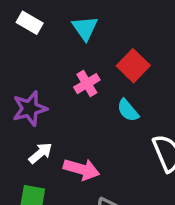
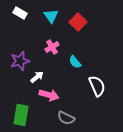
red square: (133, 66) -> (78, 22), moved
white arrow: (40, 153) -> (37, 77), moved

